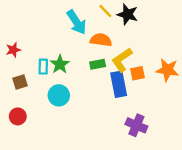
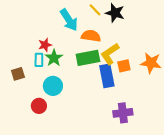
red star: (13, 50) -> (45, 45), moved
green rectangle: (98, 64) -> (88, 58), size x1.6
red circle: (18, 116) -> (39, 106), moved
purple cross: (136, 125) -> (123, 113), turned -30

